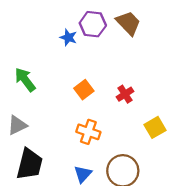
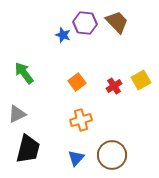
yellow square: (155, 127) -> (141, 80), moved
orange cross: (88, 132) -> (81, 120), turned -35

